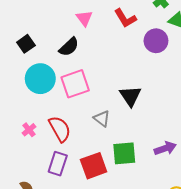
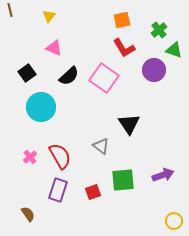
pink triangle: (84, 18) -> (54, 48), moved, turned -30
pink square: (75, 84) -> (104, 78), moved, turned -36
red square: (94, 166) -> (93, 192), size x0.6

